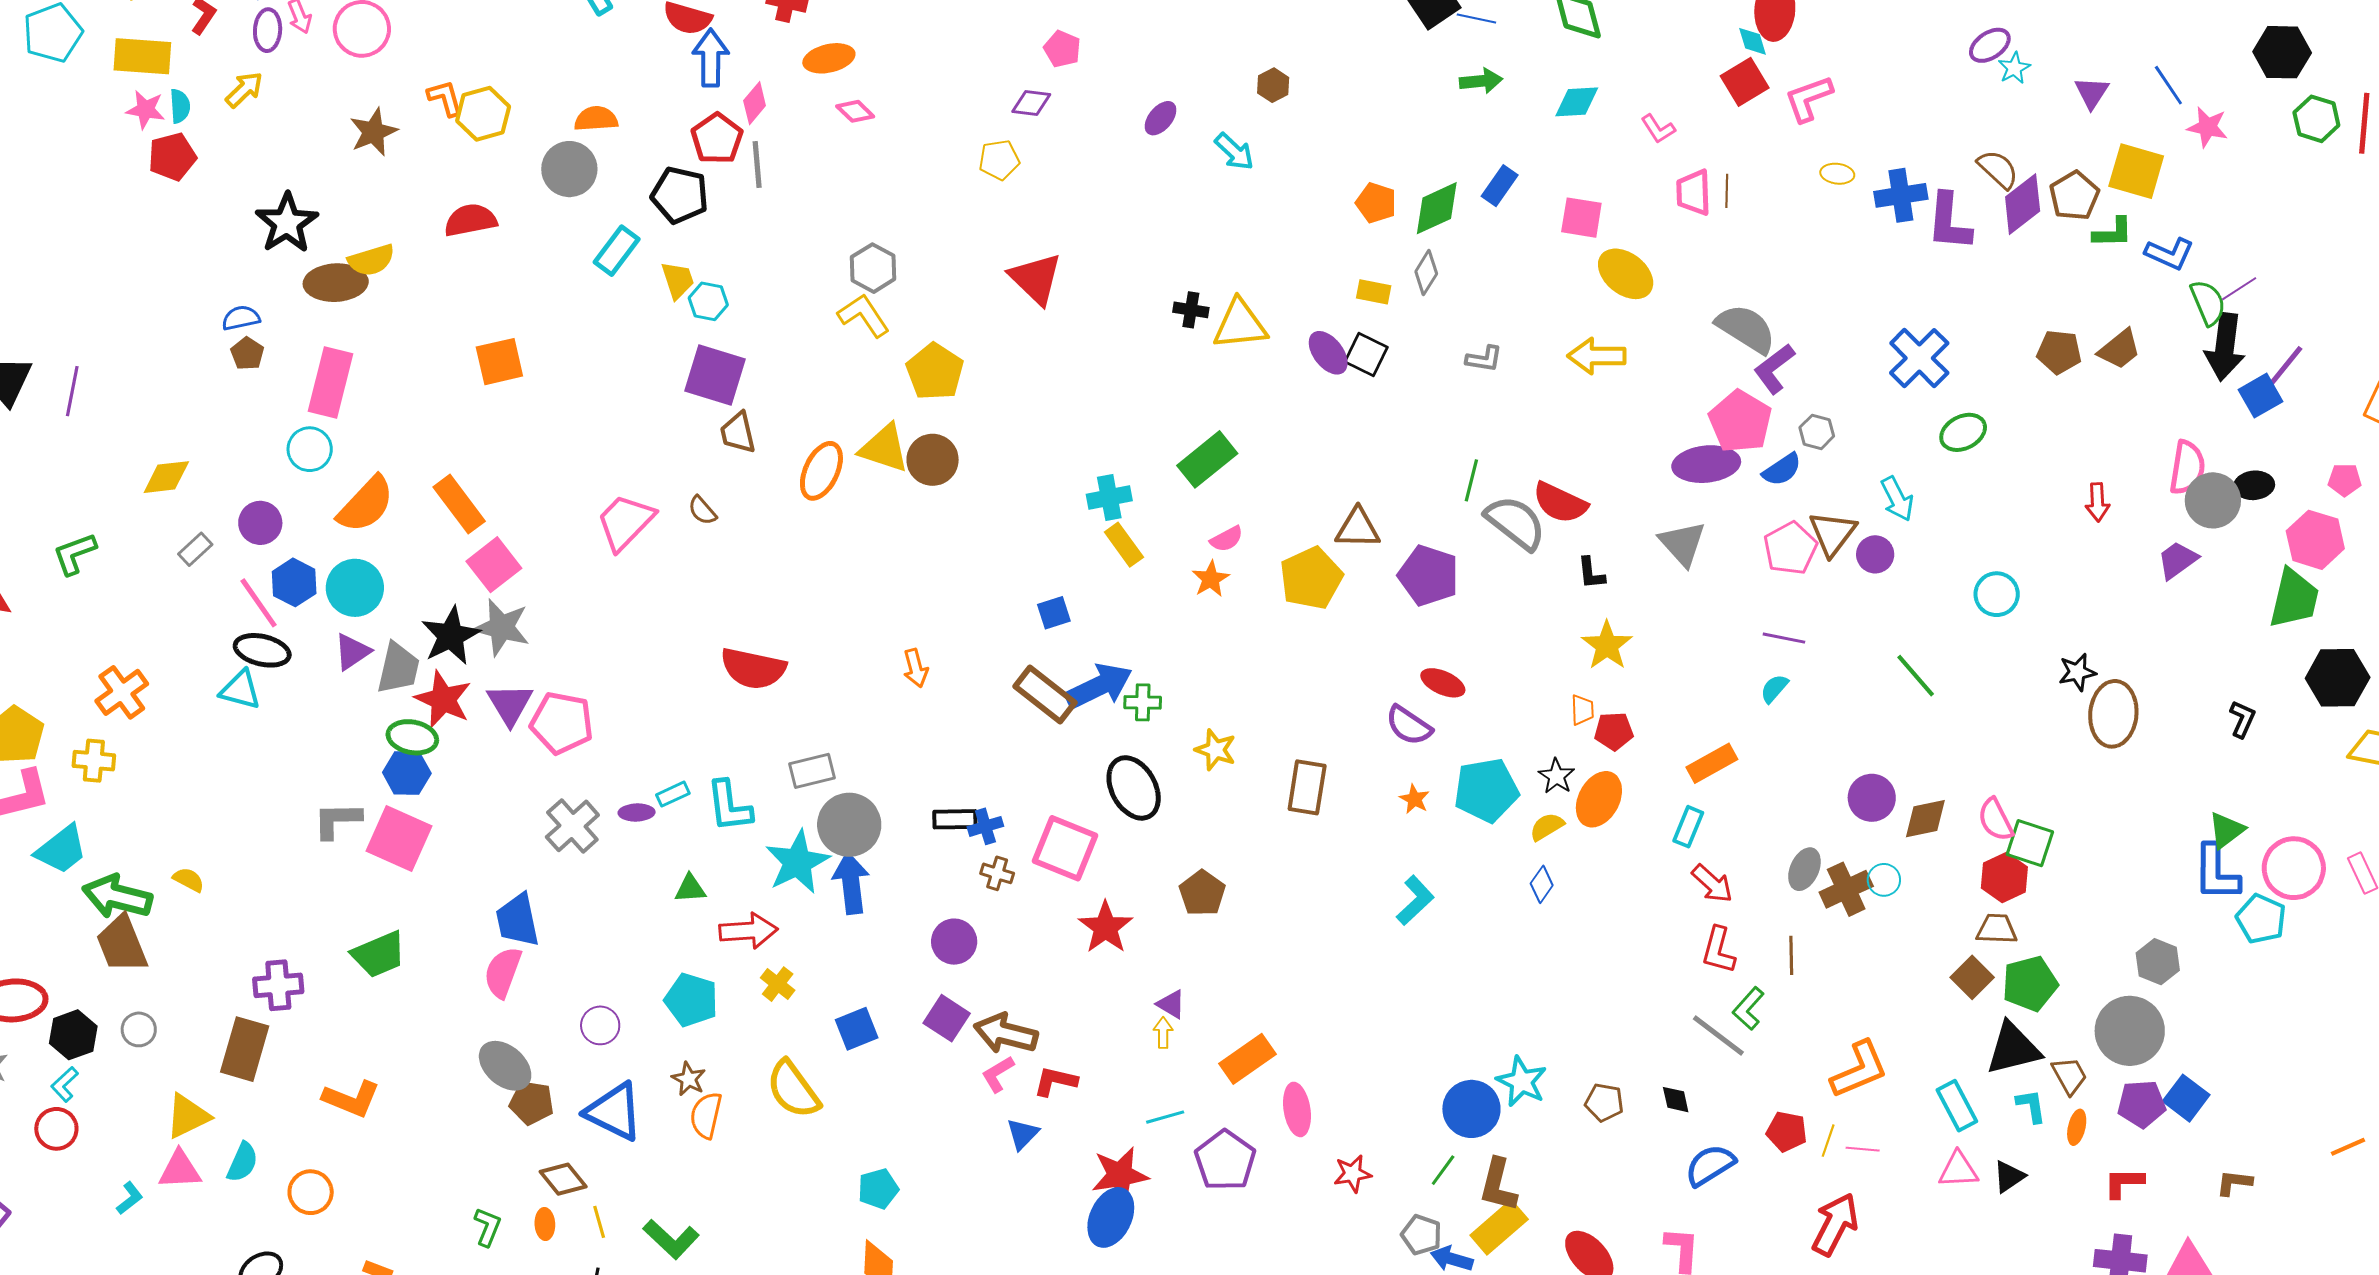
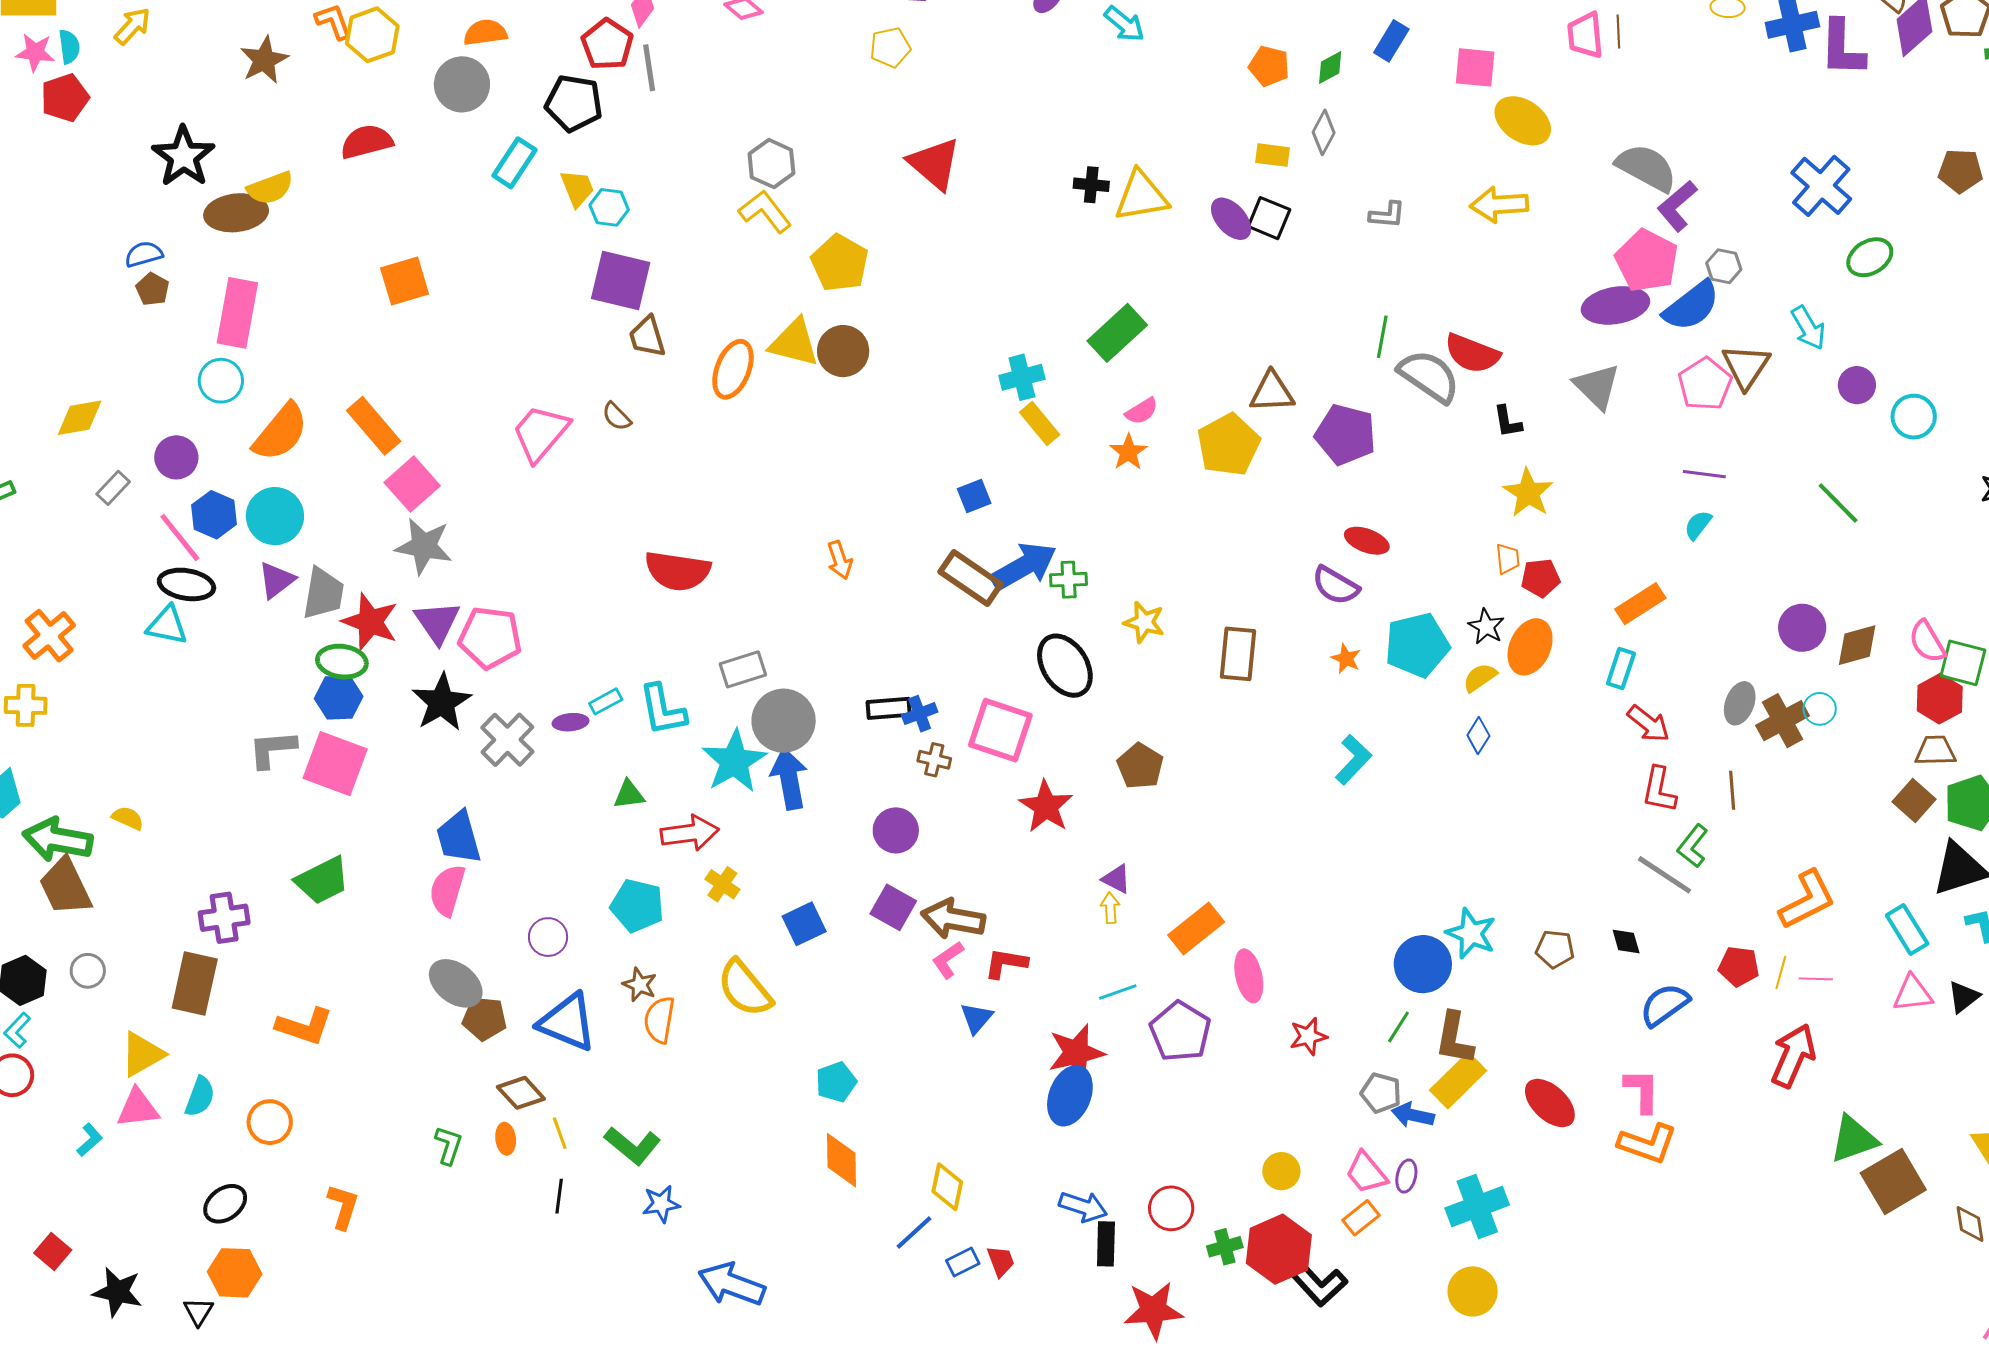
green diamond: (1437, 208) -> (1330, 67), size x0.6
blue semicircle: (1782, 470) -> (1691, 306), size x1.5
purple circle: (1875, 554) -> (1857, 385), moved
black star: (451, 636) -> (442, 702), moved

